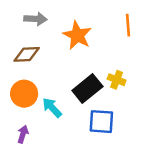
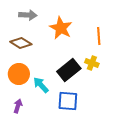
orange line: (128, 25) -> (99, 36), moved
brown diamond: (27, 54) -> (21, 43), turned 35
blue square: (101, 122) -> (68, 101), moved

